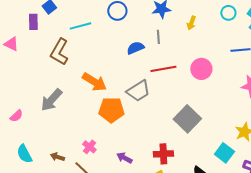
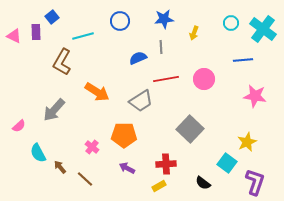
pink triangle: (11, 44) -> (14, 36), moved
orange pentagon: (111, 110) -> (124, 135), moved
pink cross: (89, 147) -> (92, 147), moved
cyan semicircle: (24, 154) -> (38, 153), moved
brown arrow: (57, 157) -> (60, 167), turned 32

